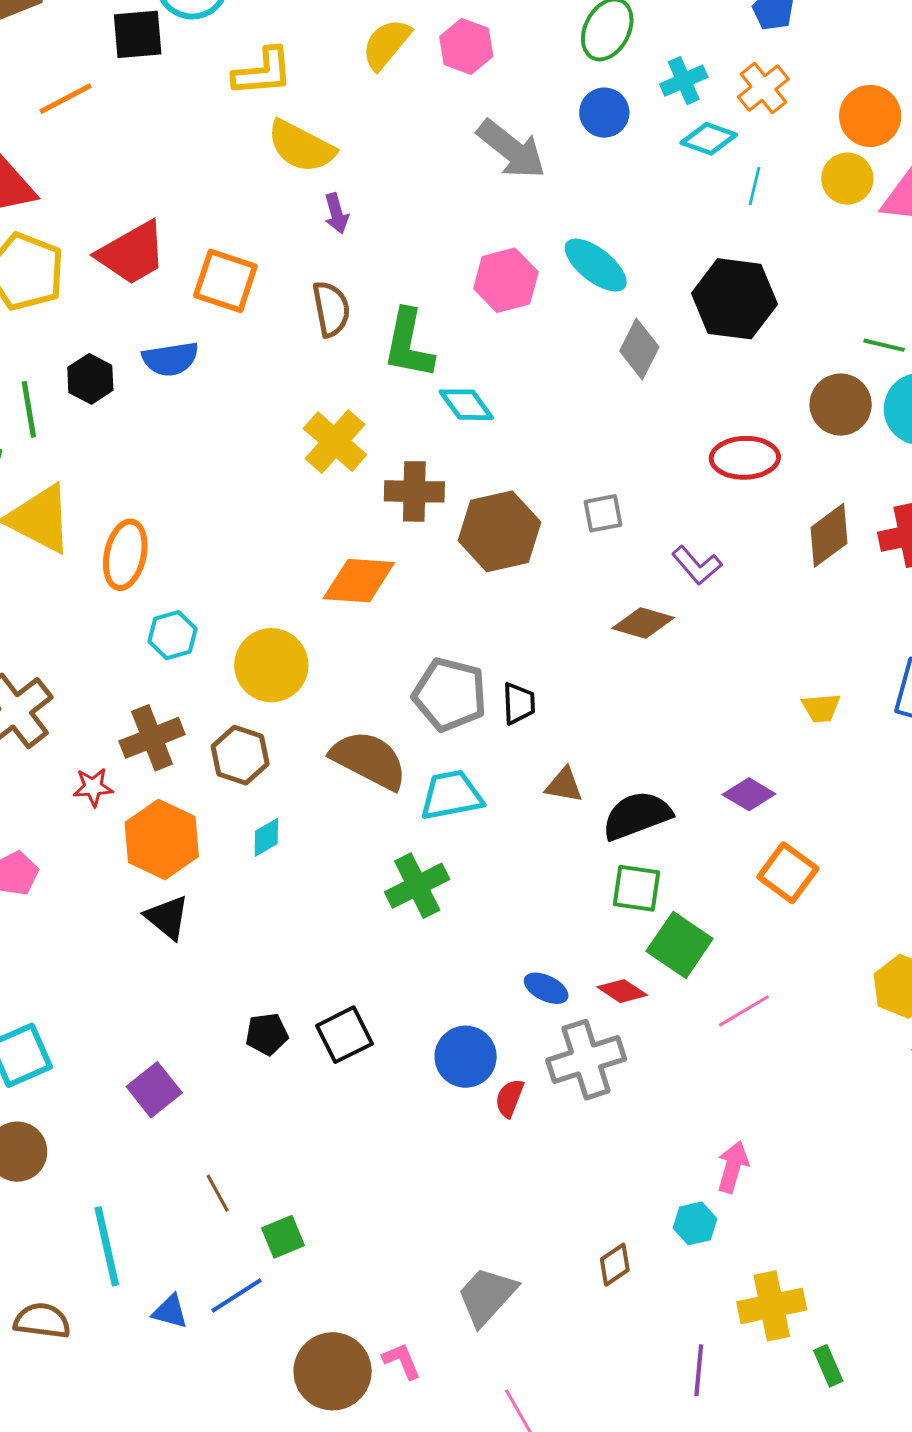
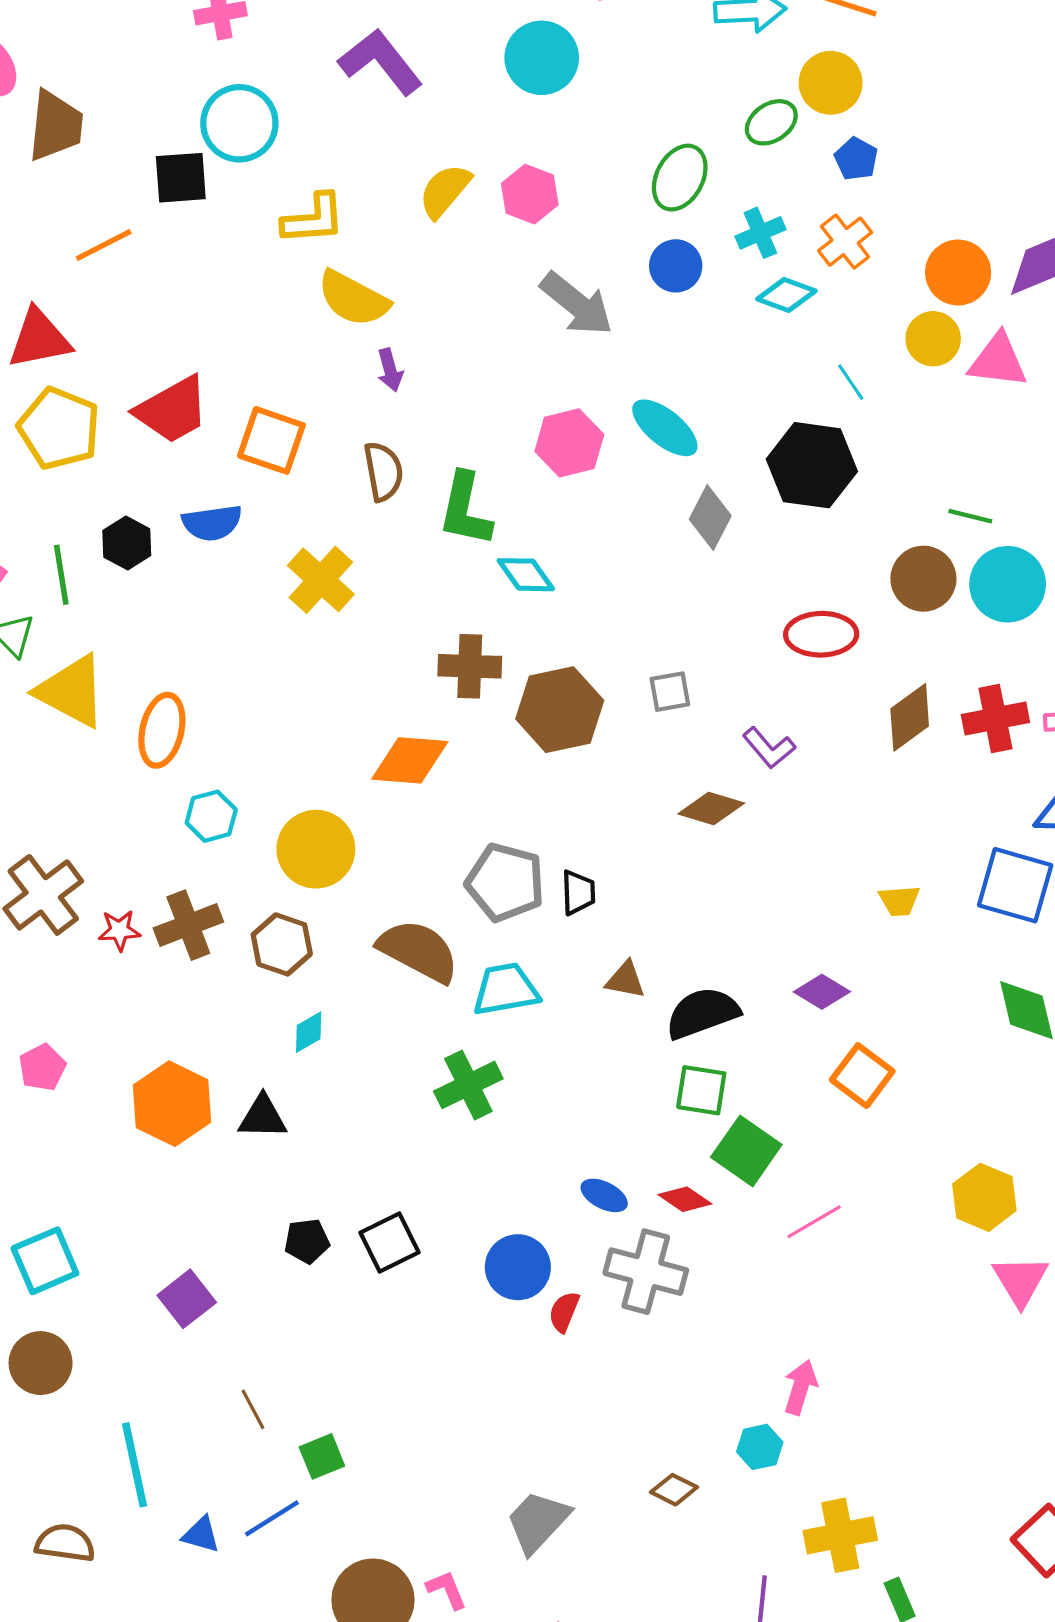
cyan line: (755, 186) -> (851, 382), moved, turned -48
yellow cross: (335, 442) -> (321, 580), moved
red star: (93, 787) -> (119, 930), moved
orange hexagon: (162, 839) -> (172, 1104), moved
black triangle: (167, 917) -> (263, 1117), moved, turned -39
gray cross: (586, 1060) -> (646, 1272), turned 32
brown diamond: (615, 1265) -> (674, 1490), turned 60

